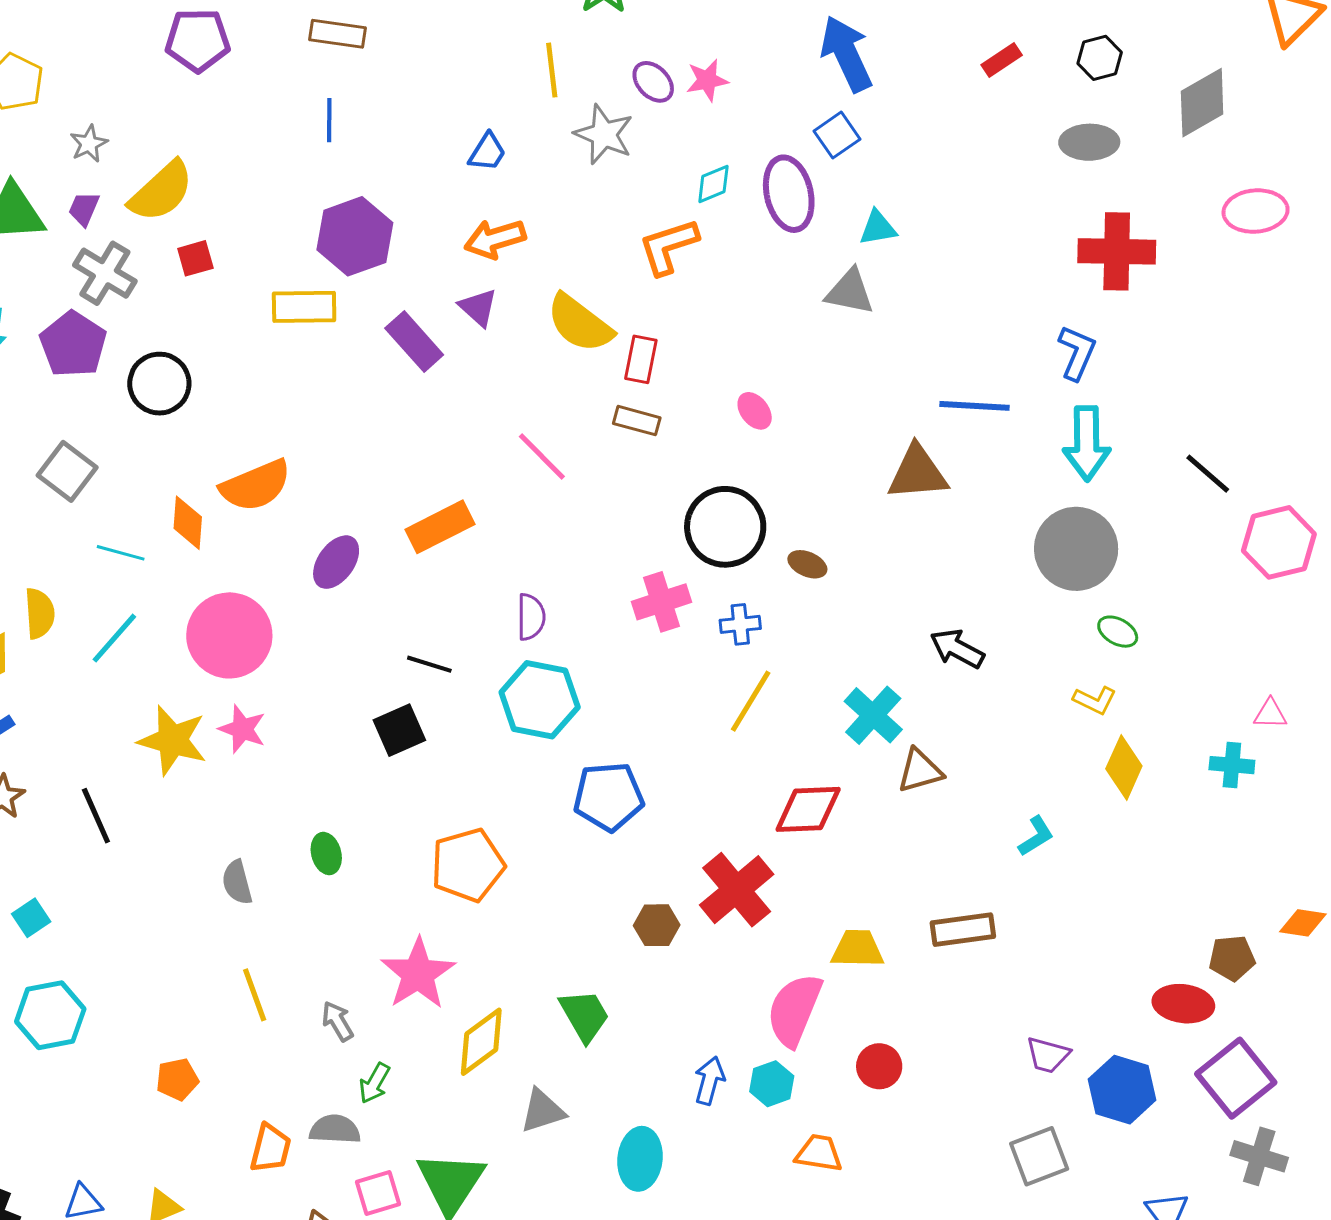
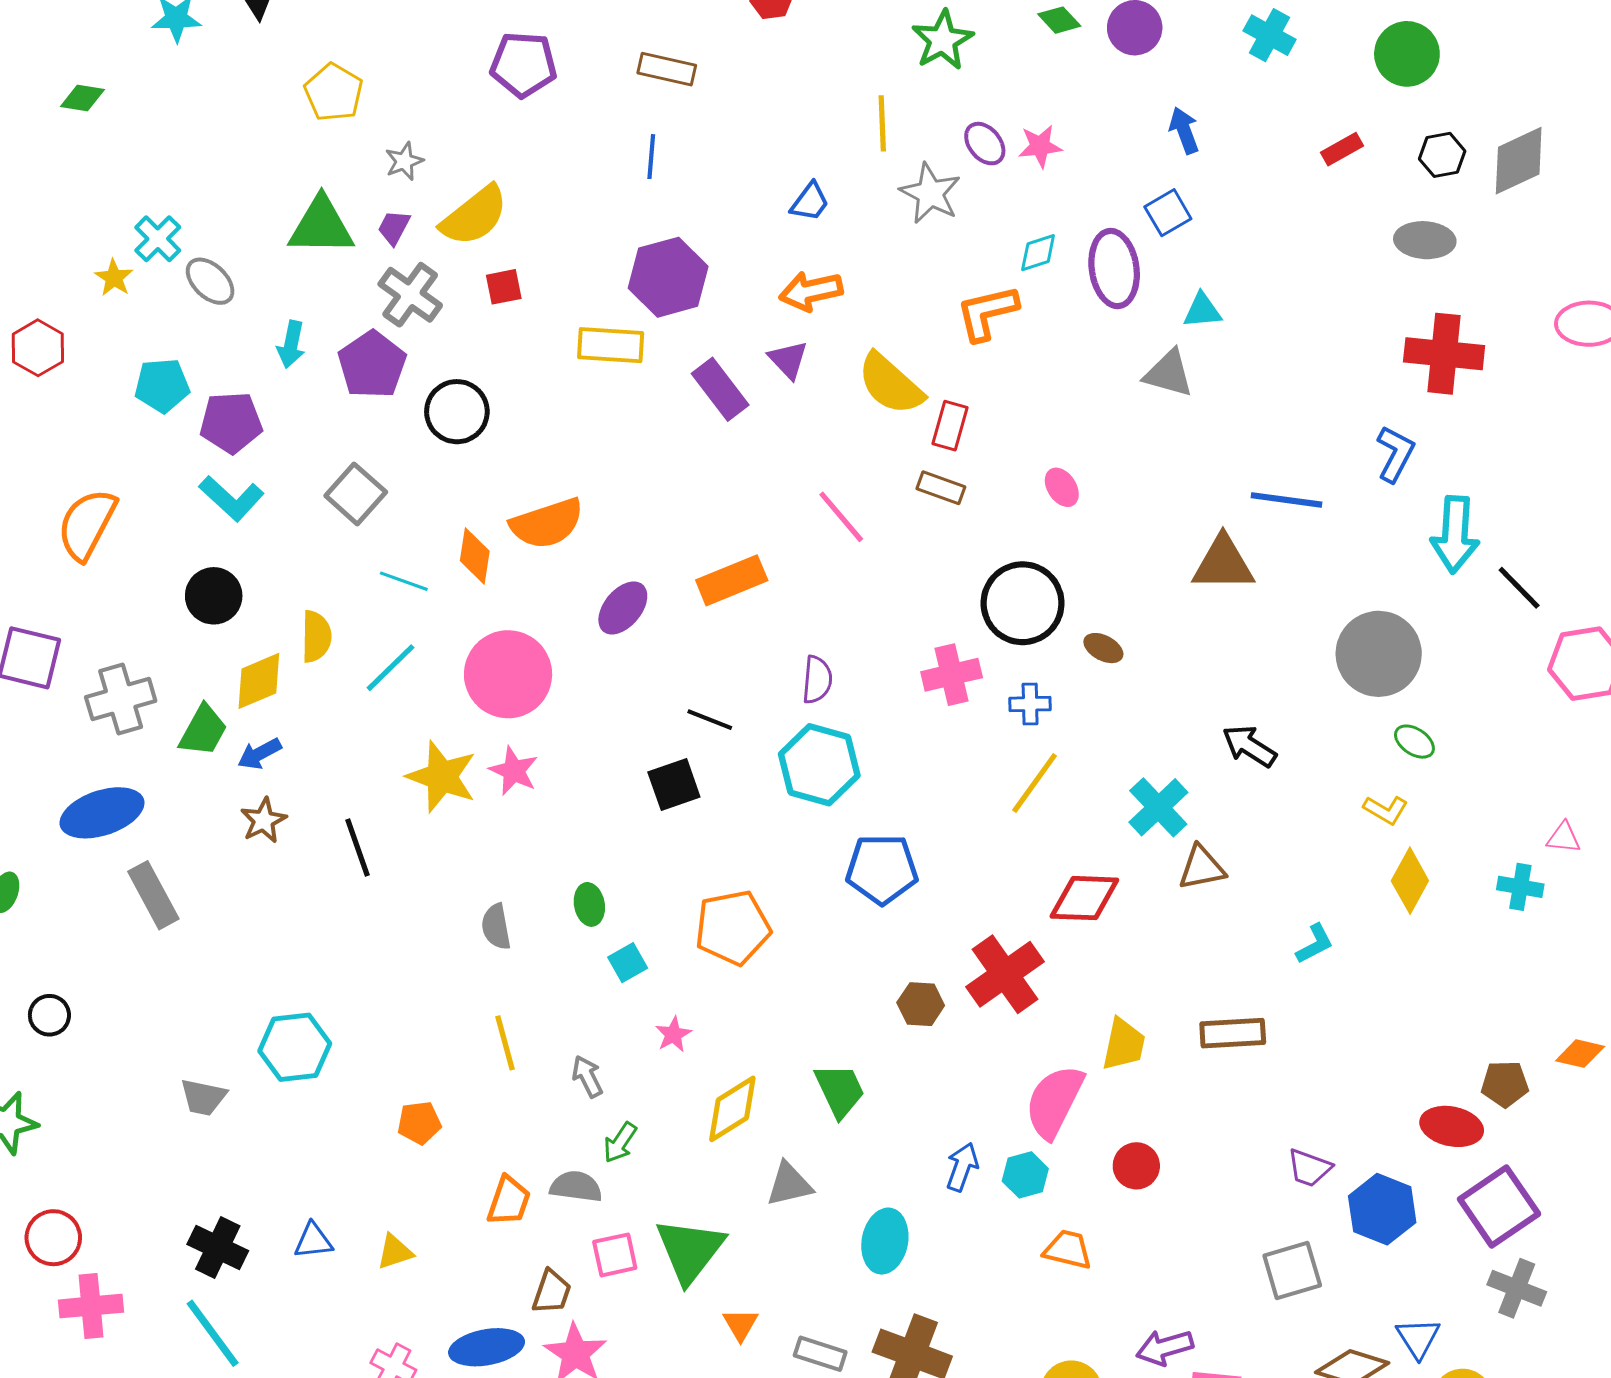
blue arrow: (846, 54) -> (1184, 130), size x0.6
gray diamond: (1202, 103) -> (1519, 161), moved
cyan arrow: (1087, 443) -> (1455, 535), moved
cyan square: (31, 918) -> (628, 963), moved
yellow trapezoid: (857, 949) -> (1124, 1044), turned 96
pink star: (418, 974) -> (673, 1034), size x0.5

